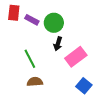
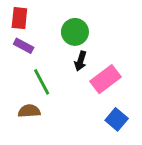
purple rectangle: (32, 20) -> (24, 46), moved
brown semicircle: (35, 82) -> (29, 111), moved

